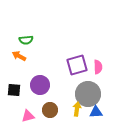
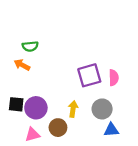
purple circle: (40, 85) -> (36, 108), moved
gray circle: (88, 94) -> (102, 109), size x0.7
yellow arrow: (77, 109) -> (73, 109), moved

